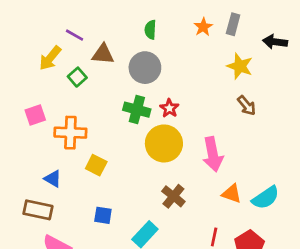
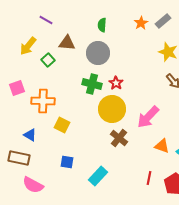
gray rectangle: (233, 24) -> (163, 21), turned 35
purple line: (75, 35) -> (46, 20), moved
pink arrow: (213, 154) -> (148, 117), turned 55
brown cross: (173, 196) -> (119, 138), moved

